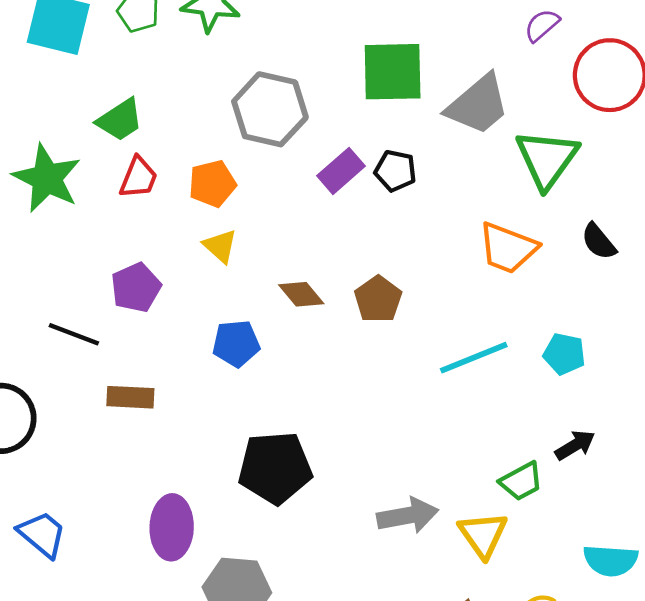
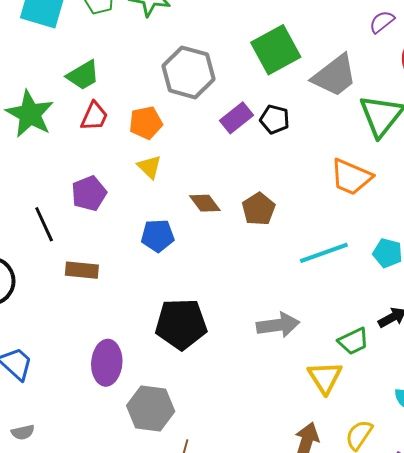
green square: (393, 72) -> (276, 50), turned -30
black line: (74, 334) -> (44, 224), turned 42
gray arrow: (408, 516) -> (278, 325), moved

